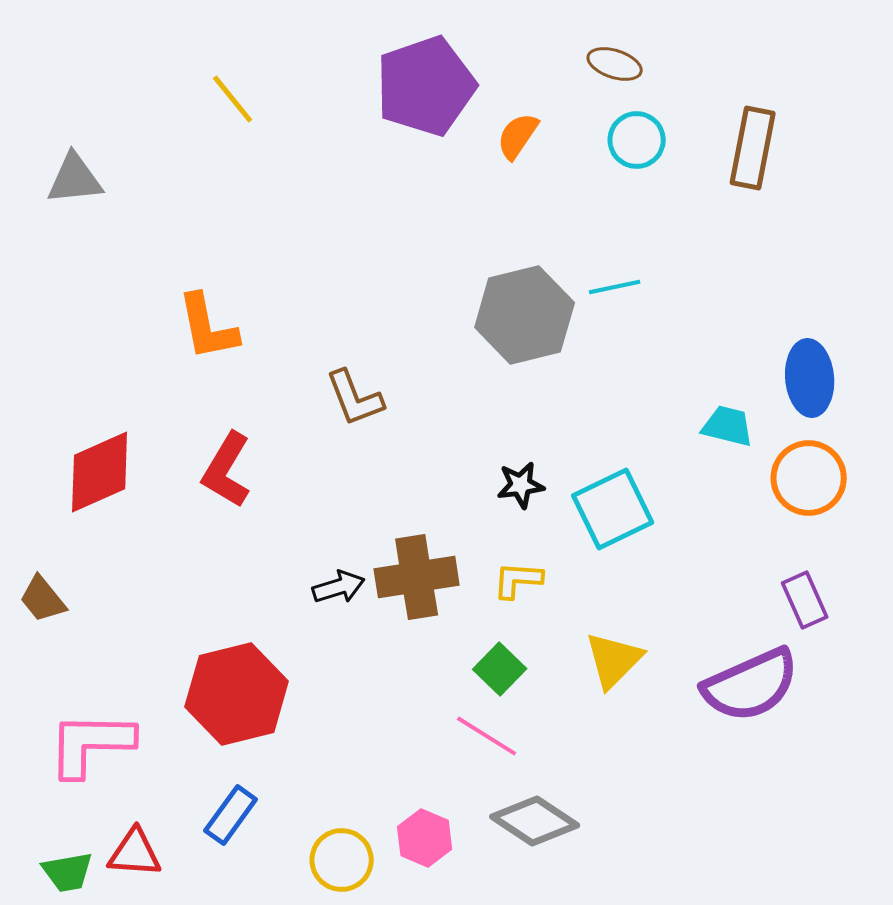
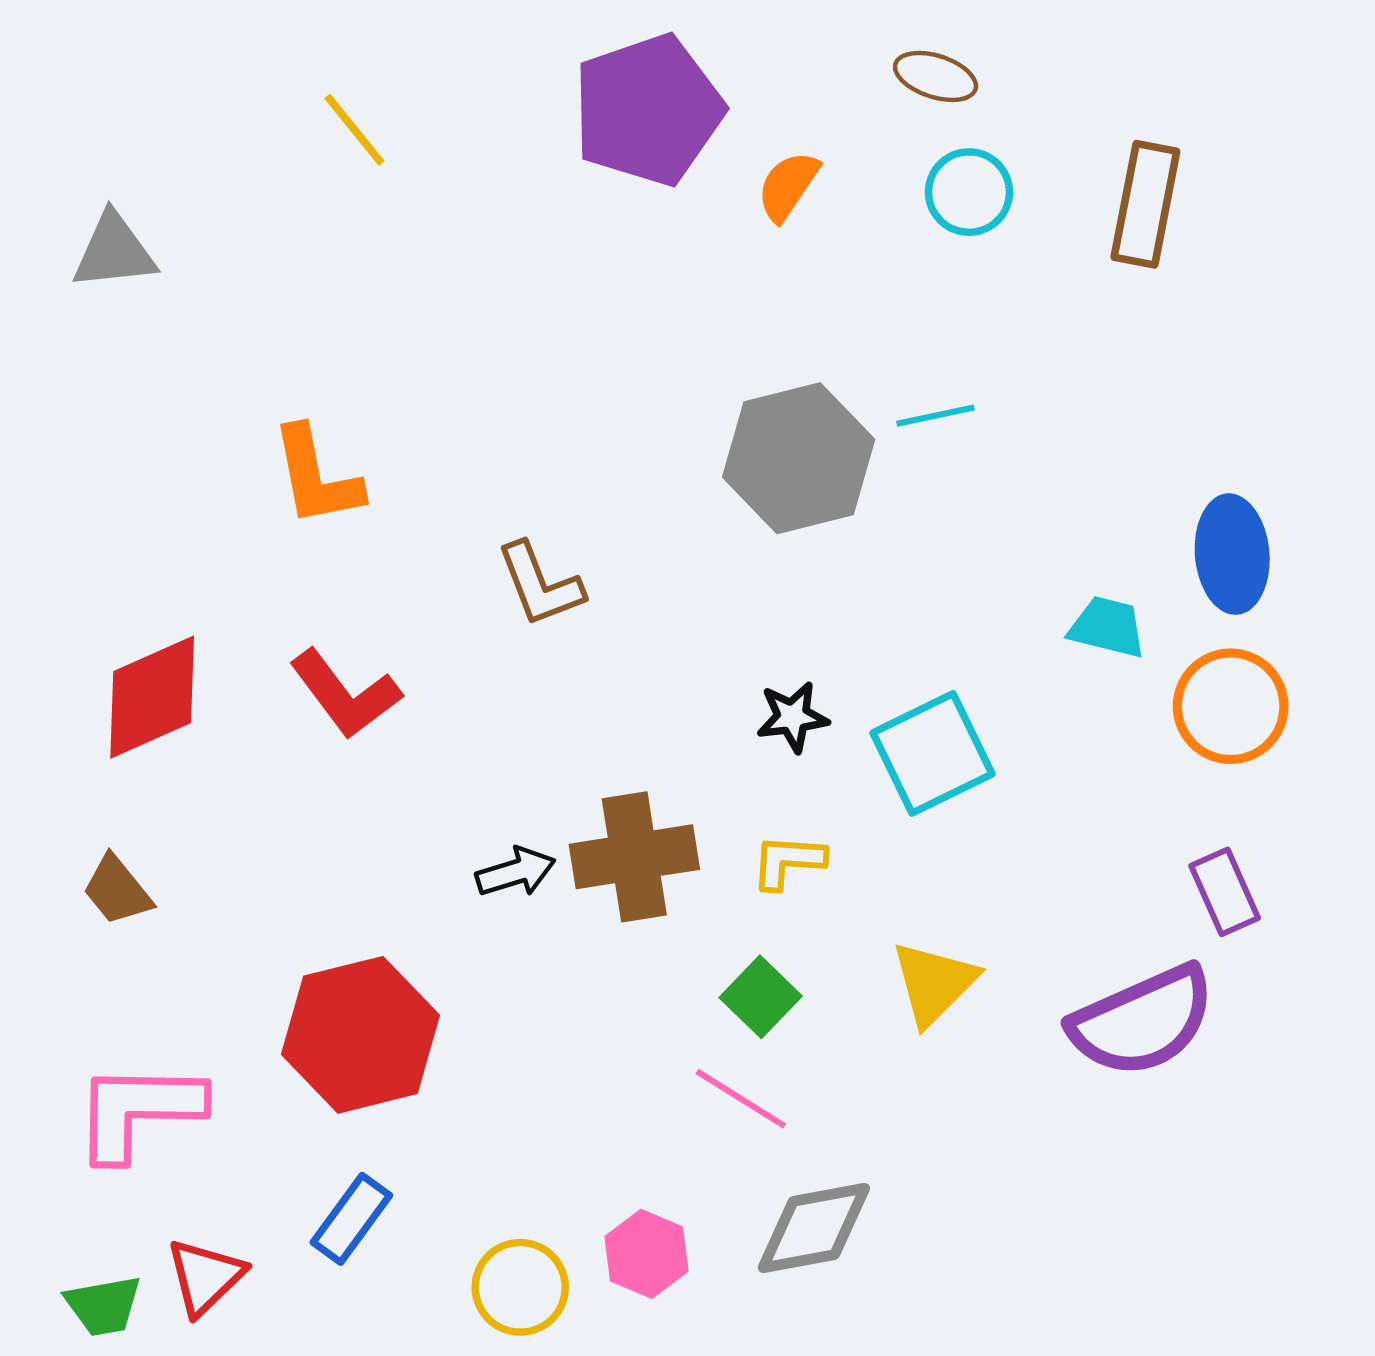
red L-shape: (227, 470) -> (345, 694), turned -68
brown trapezoid: (43, 599) -> (117, 890), moved
gray diamond: (535, 821) -> (814, 1228), turned -44
red triangle: (135, 853) -> (205, 1277), turned -48

